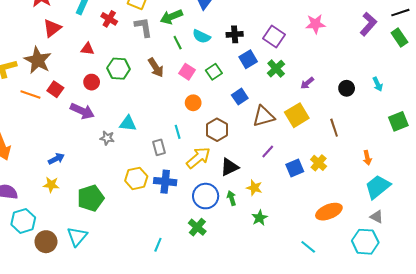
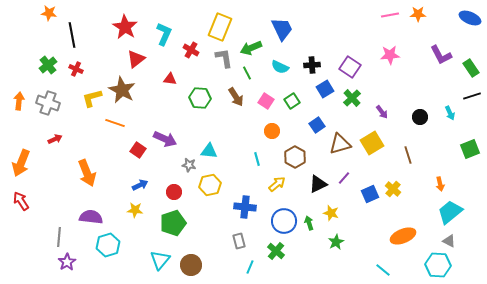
black line: (400, 13) -> (472, 96), moved
purple L-shape: (368, 24) -> (441, 55), turned 110
green line: (178, 43) -> (247, 73), moved
red circle: (92, 82) -> (174, 192), moved
purple arrow: (307, 83) -> (382, 112), turned -88
red square: (55, 89) -> (138, 150), moved
gray rectangle: (159, 147) -> (239, 241), moved
yellow arrow: (198, 158) -> (277, 184), size x0.7
black triangle: (229, 167) -> (318, 184), moved
yellow hexagon: (136, 178) -> (210, 185), moved
brown circle: (46, 242) -> (191, 265), moved
cyan line: (158, 245) -> (250, 267), moved

